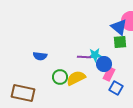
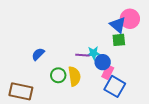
blue semicircle: (40, 56) -> (38, 54), turned 128
yellow semicircle: (76, 78) -> (74, 76), turned 108
blue square: (116, 88) -> (115, 86), size x1.5

